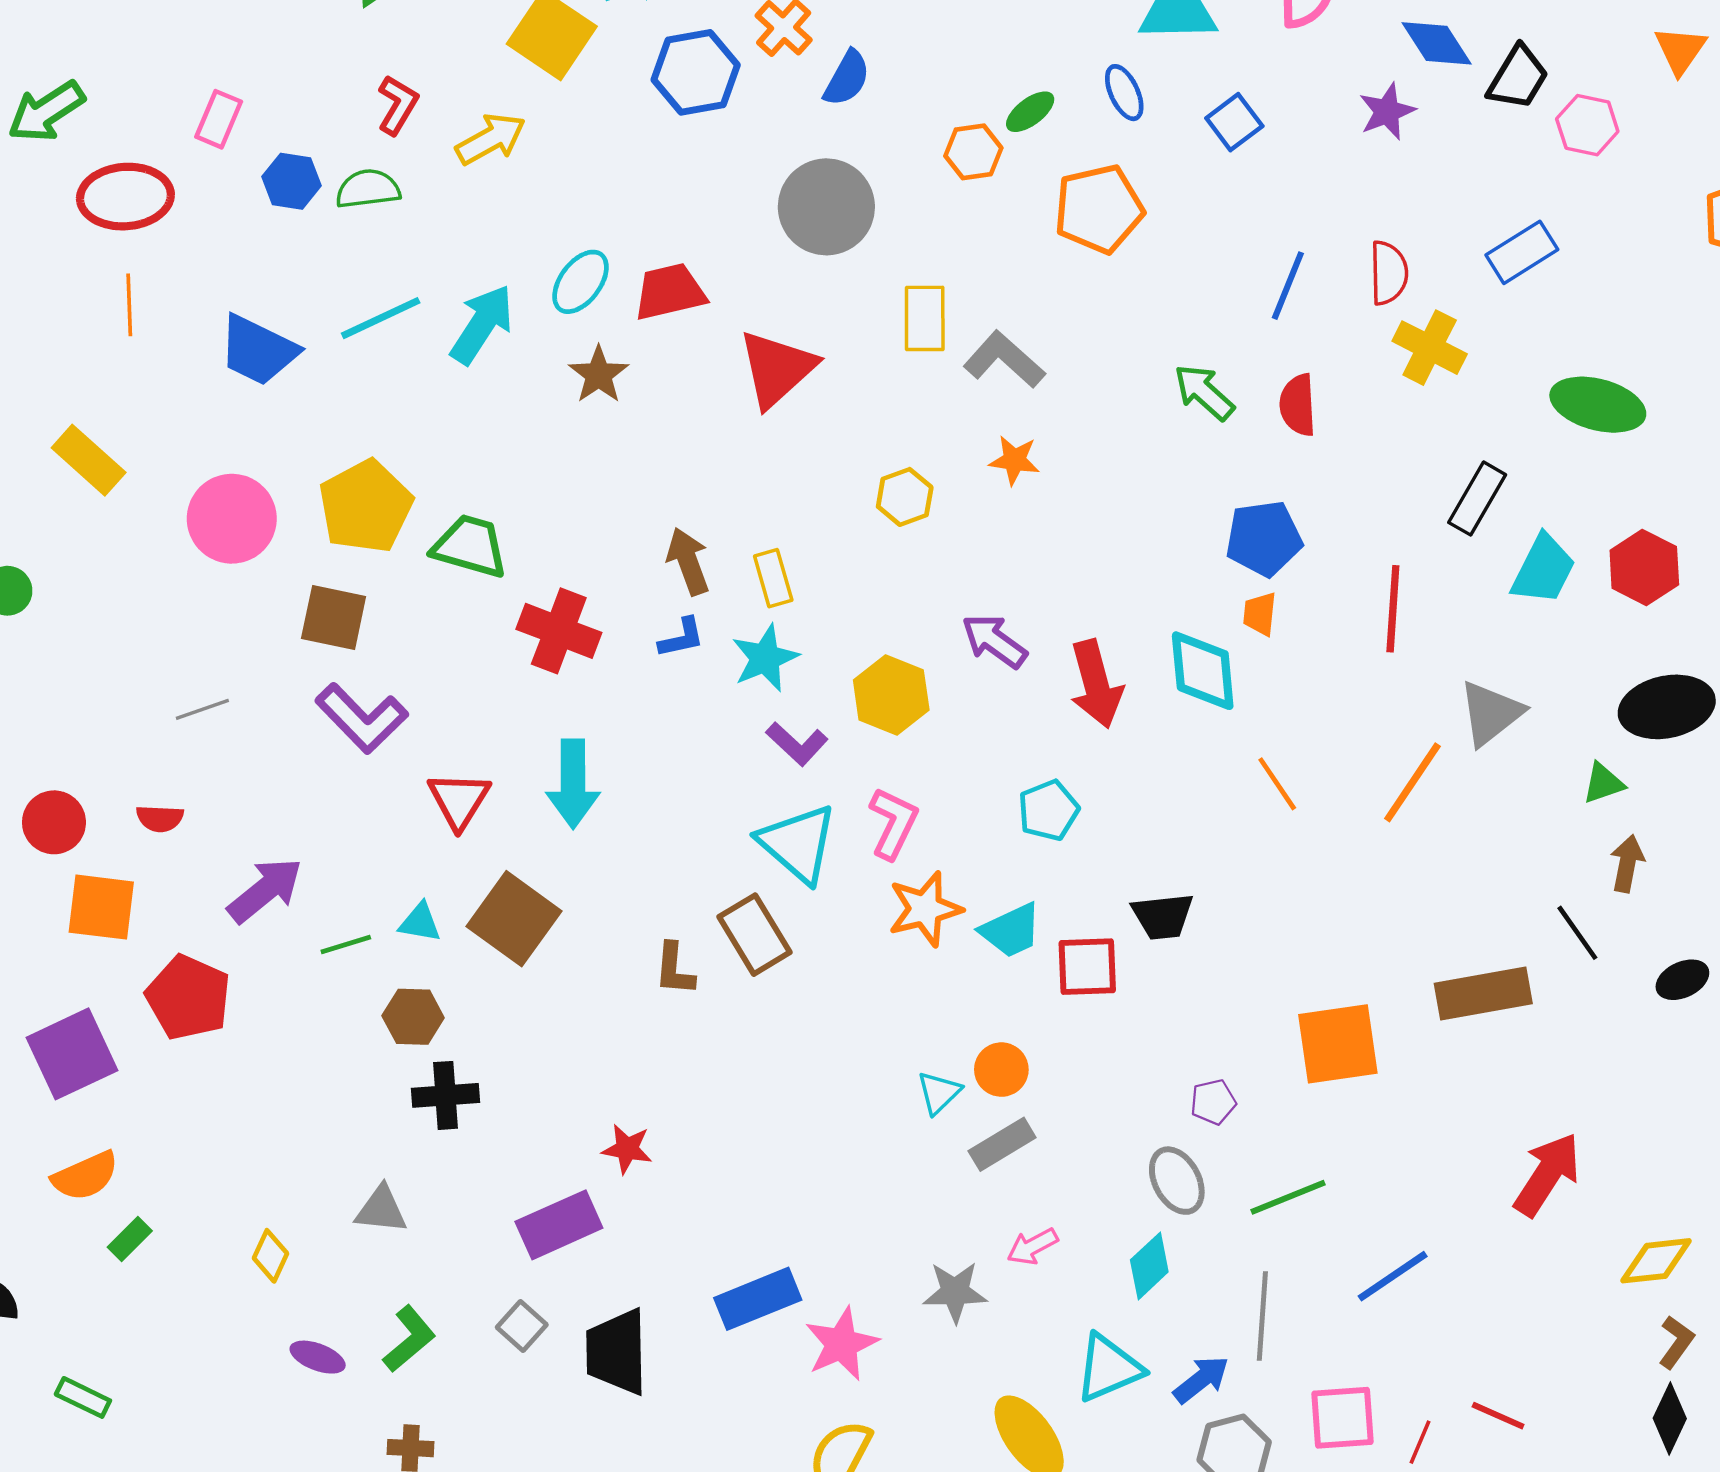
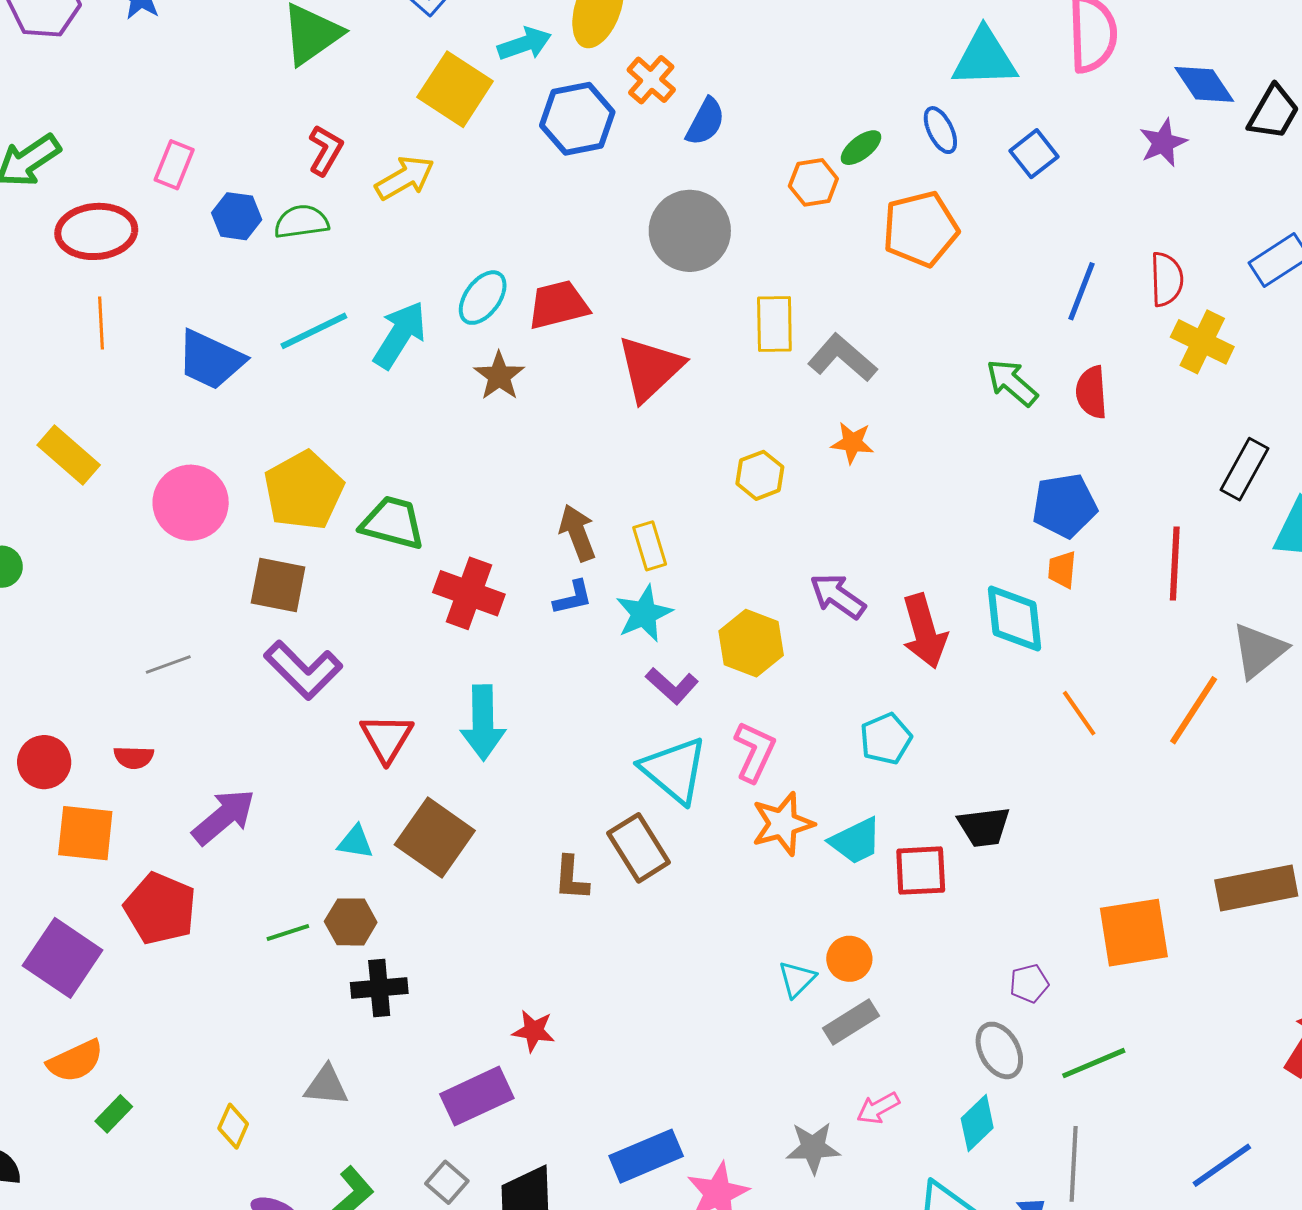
green line: (346, 945) -> (288, 933), moved
purple square: (72, 1054) -> (63, 958), turned -30
blue line: (1393, 1276) -> (1222, 1165), moved

